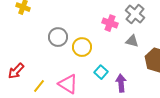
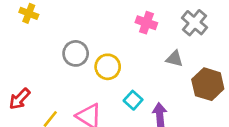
gray cross: (135, 14) -> (194, 23), moved
pink cross: (110, 23) -> (146, 23), moved

